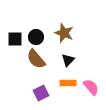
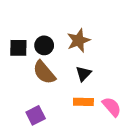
brown star: (64, 33) -> (79, 40), turned 30
purple square: (41, 93) -> (36, 115), moved

